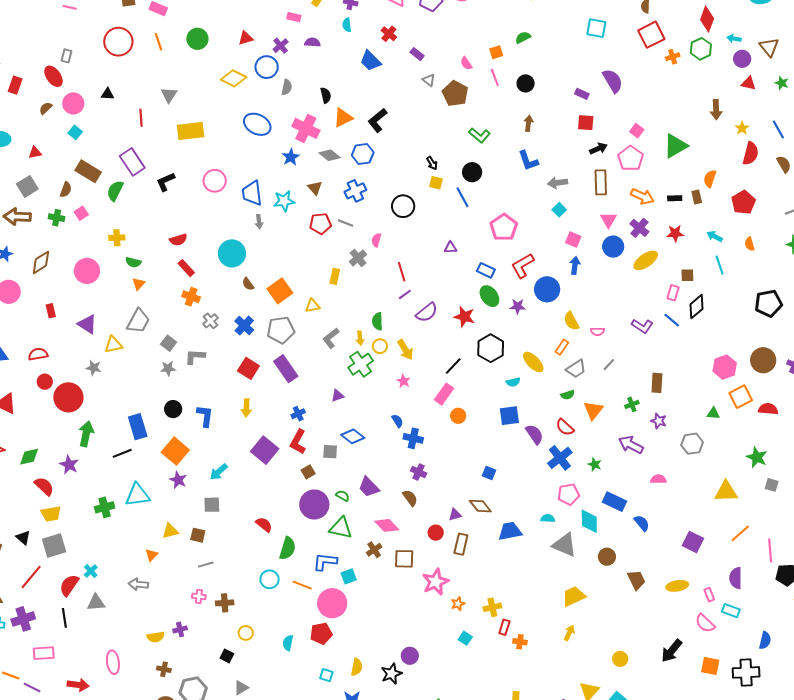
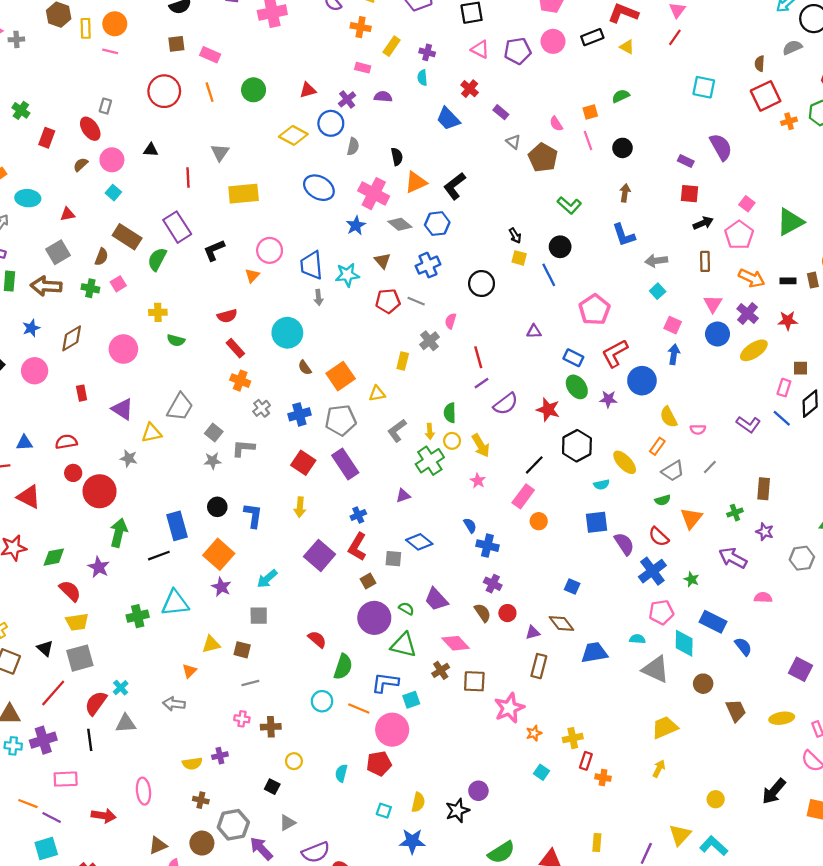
brown rectangle: (601, 182) -> (705, 261), size x0.7
orange triangle: (139, 284) -> (252, 276), moved
blue cross: (244, 326) -> (299, 414), turned 30
red circle: (436, 533) -> (507, 613), moved

